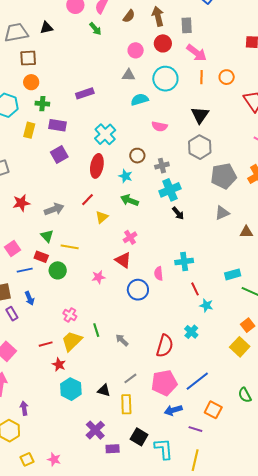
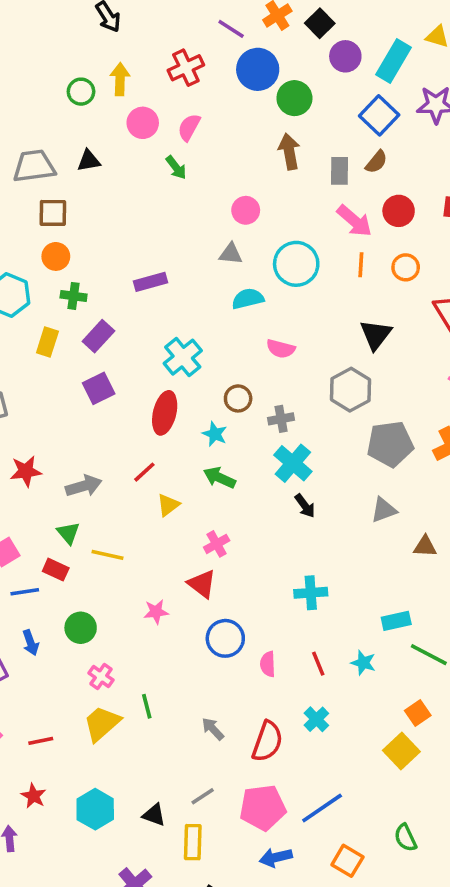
brown semicircle: (129, 16) -> (376, 162), moved
red circle: (163, 43) -> (399, 211), moved
black triangle: (200, 115) -> (376, 335), moved
purple rectangle: (57, 125) -> (98, 336), turned -60
cyan cross: (170, 190) -> (293, 463), turned -30
green circle: (58, 270) -> (81, 628), moved
pink semicircle: (159, 273) -> (268, 664), moved
red line: (195, 289) -> (318, 664), moved
cyan star: (206, 305) -> (363, 663), moved
gray arrow: (122, 340) -> (213, 729), moved
red line: (46, 344) -> (41, 741), moved
red star: (59, 365) -> (34, 796), moved

